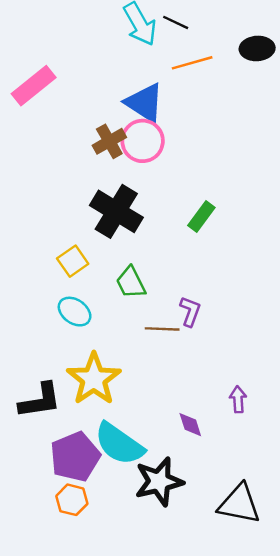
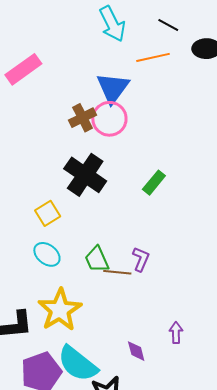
black line: (176, 22) -> (168, 25), moved
blue triangle: (145, 103) -> (113, 88), turned 30
green trapezoid: (131, 283) -> (97, 259), moved

